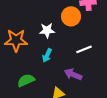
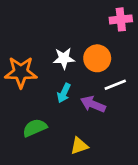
orange circle: (71, 16) -> (97, 58), moved
purple arrow: (73, 74) -> (93, 104), moved

